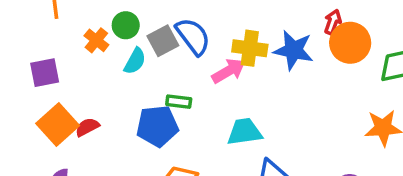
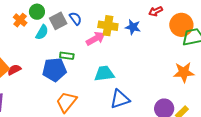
red arrow: (333, 22) -> (156, 11), turned -136
blue semicircle: (193, 36) -> (76, 18), size x0.6
orange circle: (350, 43) -> (181, 25), moved
blue star: (293, 50) -> (133, 27), size x0.7

